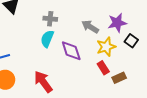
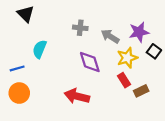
gray cross: (50, 19) -> (80, 28), moved
cyan semicircle: (47, 39) -> (40, 49), moved
red arrow: (43, 82) -> (77, 96), moved, turned -40

